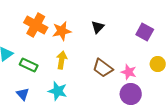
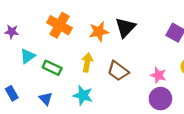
black triangle: (98, 27) -> (125, 27), size x1.5
orange star: (62, 31) -> (99, 32), moved
brown trapezoid: (103, 68) -> (118, 71), moved

